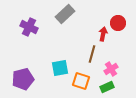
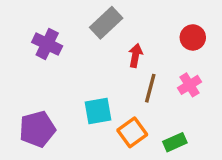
red arrow: (103, 34) -> (136, 55), moved
pink cross: (111, 69) -> (190, 85), moved
orange square: (81, 81) -> (132, 132), turned 36

